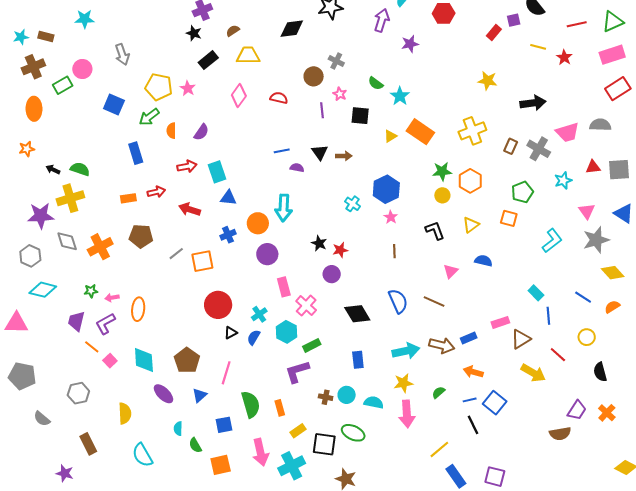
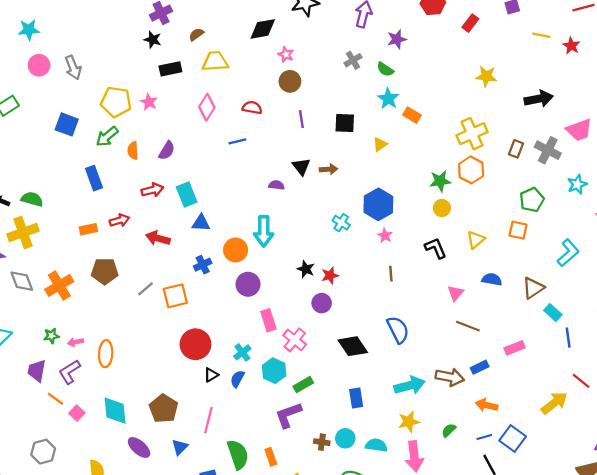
red rectangle: (494, 33) -> (470, 23), moved
black rectangle: (208, 60) -> (170, 69), turned 30
gray cross: (336, 61) -> (353, 60), moved, turned 35
pink circle: (82, 69) -> (39, 65), moved
green semicircle: (376, 83) -> (385, 69), moved
pink star: (340, 94) -> (286, 54), moved
orange rectangle: (420, 132) -> (412, 115), moved, size x0.6
blue line: (282, 151) -> (237, 141), moved
orange hexagon: (470, 181) -> (471, 170), moved
brown line: (434, 302) -> (468, 326), moved
brown triangle: (521, 339) -> (533, 288), moved
yellow arrow: (533, 373) -> (554, 403), turned -65

